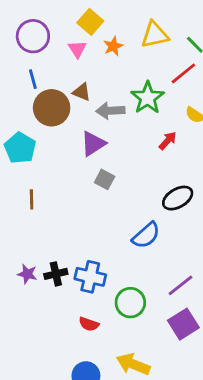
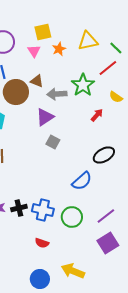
yellow square: (90, 22) -> (43, 32), turned 36
green circle: (130, 303) -> (72, 217), moved

